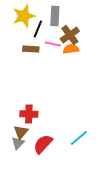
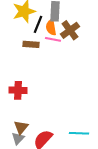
orange semicircle: (71, 49) -> (51, 27), moved, turned -91
red cross: (29, 114) -> (18, 90), moved
cyan line: (79, 138) -> (79, 133), turned 42

